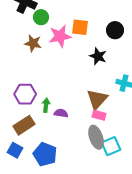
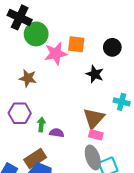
green circle: (41, 17) -> (36, 34), size x1.5
brown star: (33, 43) -> (28, 78), moved
brown rectangle: (24, 125) -> (35, 159), moved

